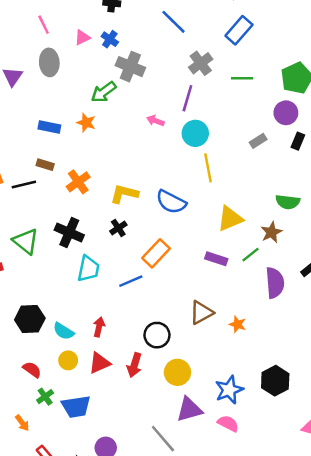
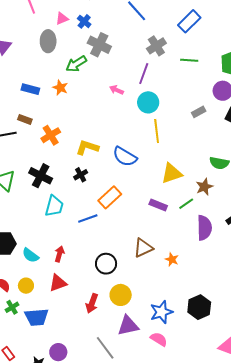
gray ellipse: (49, 62) -> (48, 41), moved
yellow circle: (68, 360) -> (26, 286), moved
red arrow: (134, 365) -> (92, 303), moved

